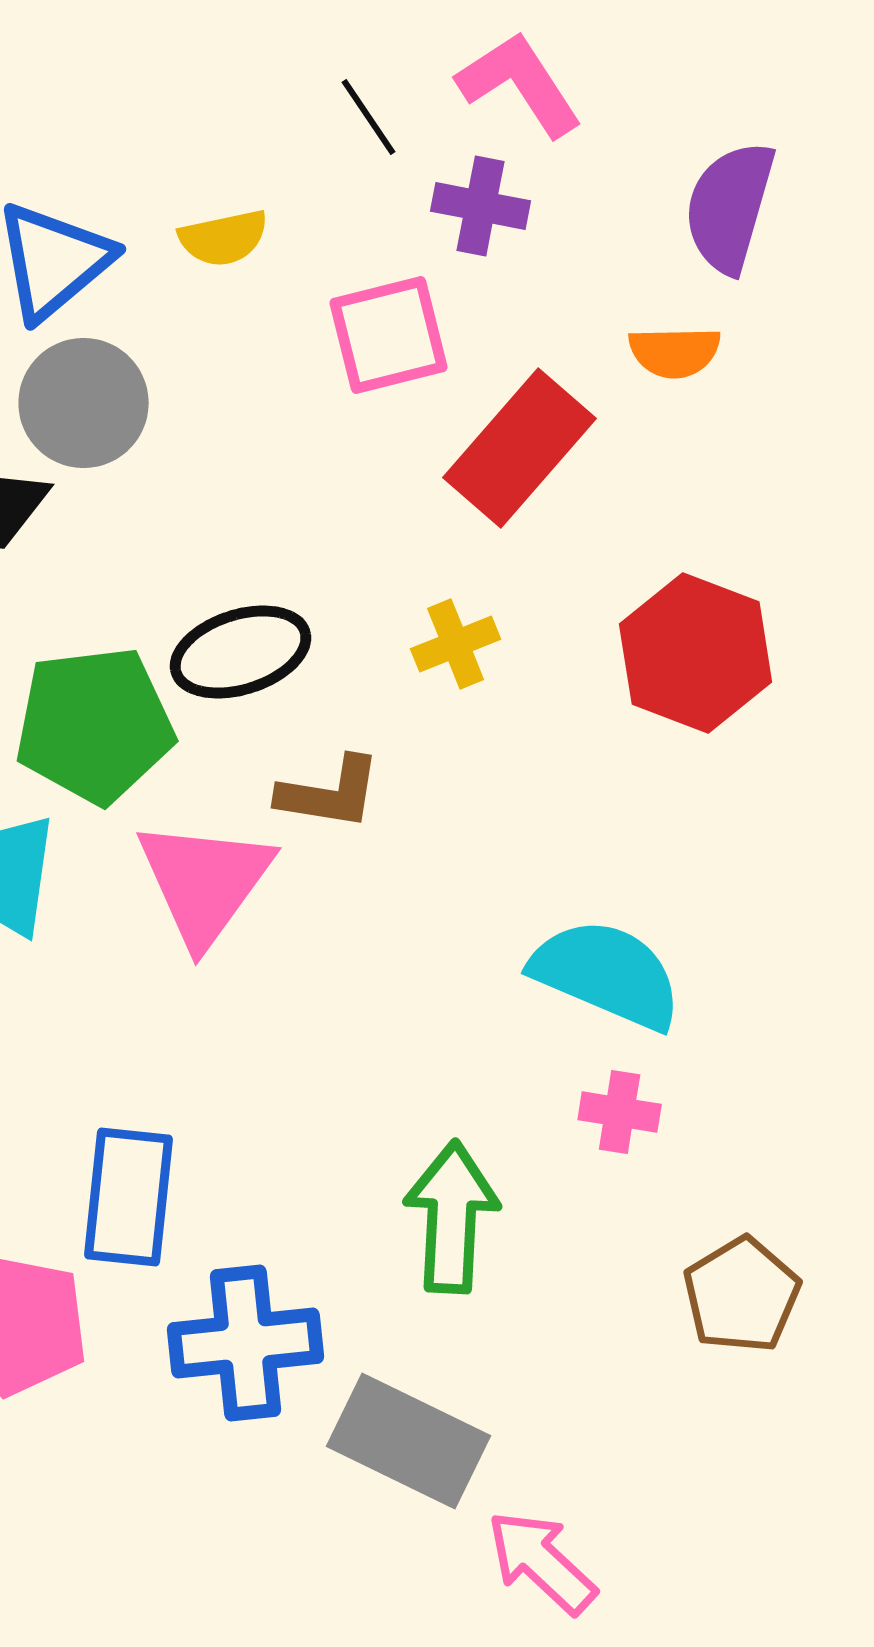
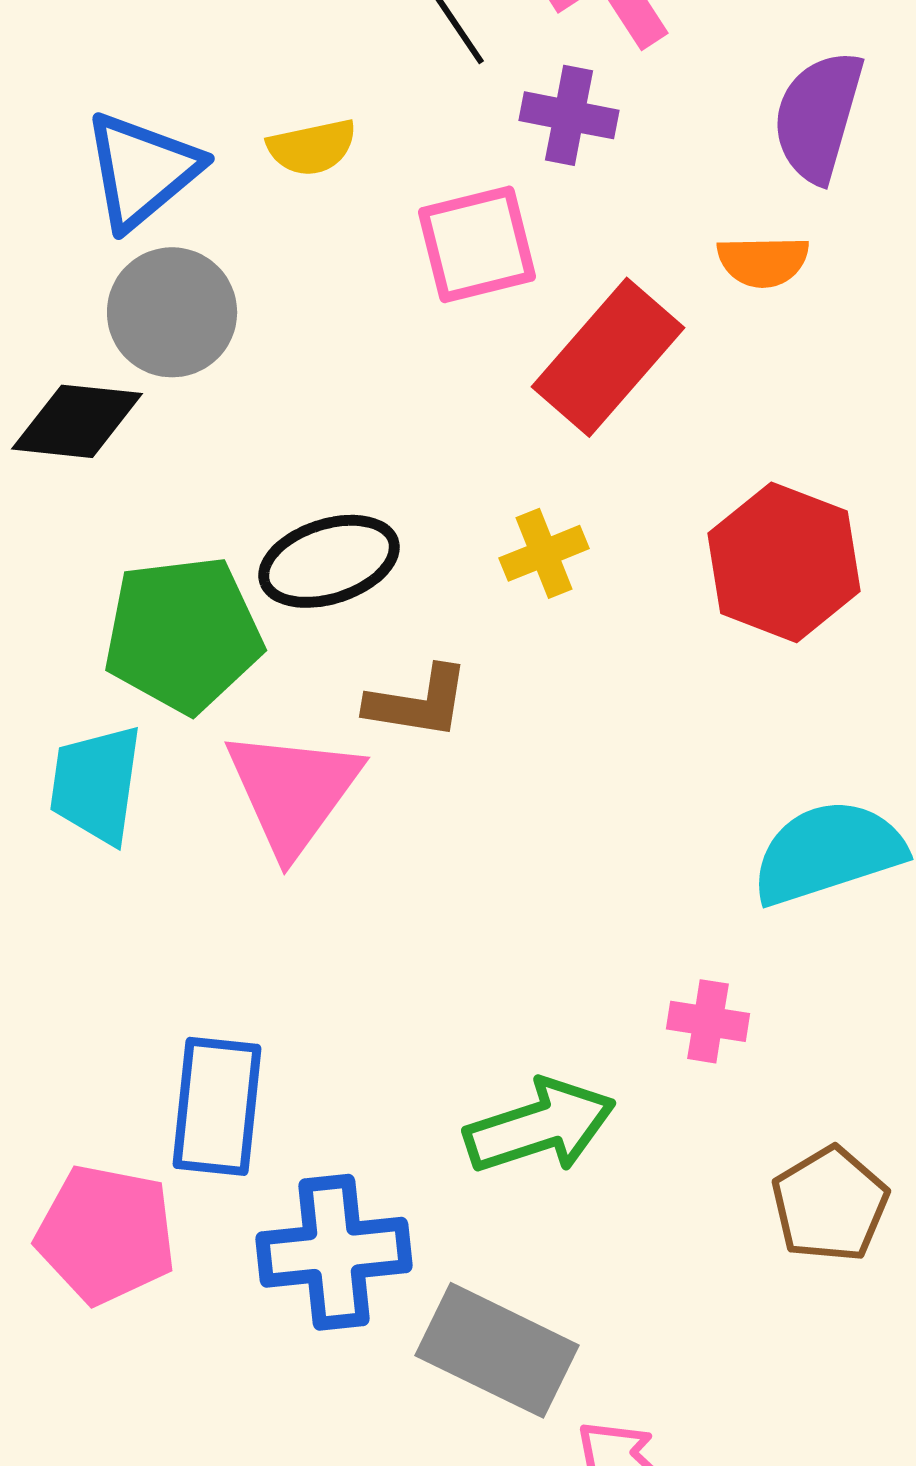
cyan semicircle: (607, 974) -> (828, 852), moved, turned -41
green arrow: (452, 1217) -> (540, 1126), turned 69

